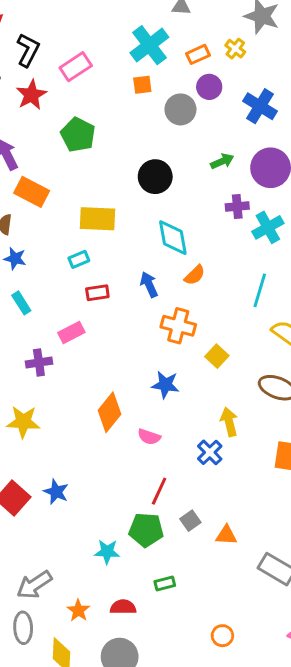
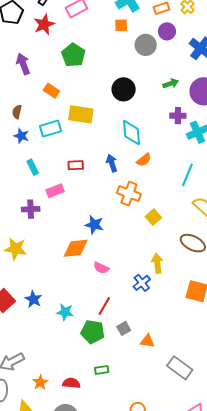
orange rectangle: (32, 192) -> (51, 91), moved, size x0.7
cyan rectangle: (79, 259) -> (51, 129), moved, size x1.5
cyan rectangle: (21, 303) -> (33, 167), moved
blue star: (165, 385) -> (94, 225), moved
orange diamond: (109, 412) -> (76, 248), turned 40
cyan star: (107, 552) -> (65, 312), moved

